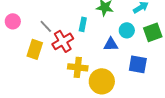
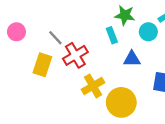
cyan rectangle: (83, 24) -> (112, 35), moved, turned -32
cyan circle: (127, 30) -> (148, 32), moved
yellow cross: (78, 67) -> (93, 86), turned -36

